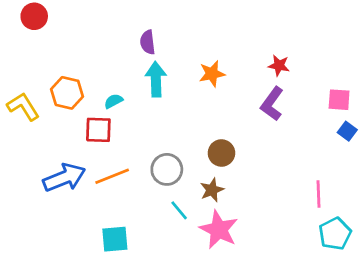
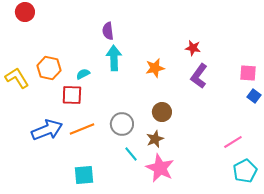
red star: (279, 66) -> (193, 48), moved
orange star: (212, 74) -> (155, 68), moved
pink line: (319, 194) -> (233, 142), turned 60

